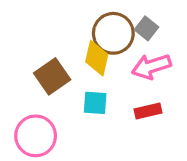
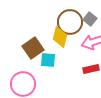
cyan square: (95, 103) -> (48, 60), moved

